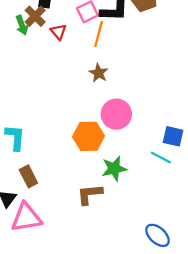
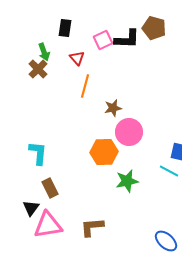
brown cross: (35, 16) -> (38, 69), moved
orange line: (99, 34) -> (85, 86), moved
brown star: (99, 73) -> (113, 108), moved, turned 30
brown L-shape: (90, 194) -> (92, 227), moved

